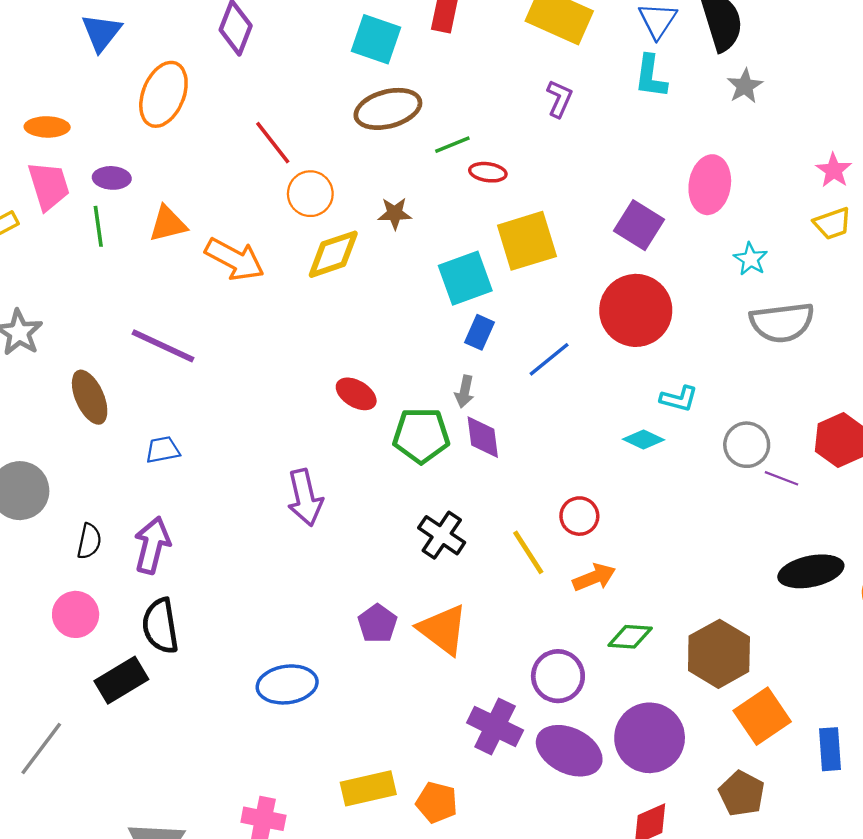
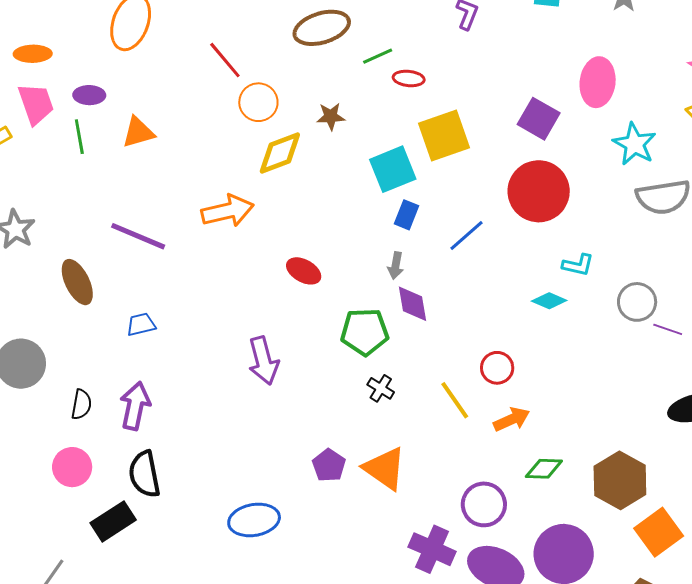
orange arrow: (235, 259) -> (228, 211), moved, turned -39
cyan star: (751, 259) -> (634, 144), size x1.5
green pentagon: (421, 435) -> (365, 332), moved
black cross: (442, 535) -> (381, 388), size x0.7

